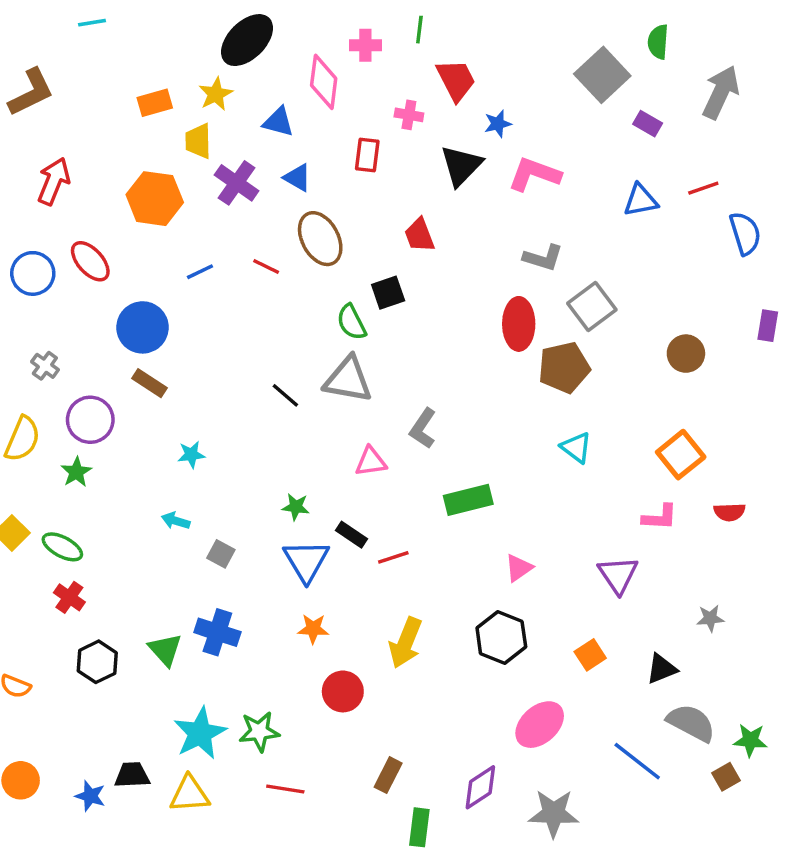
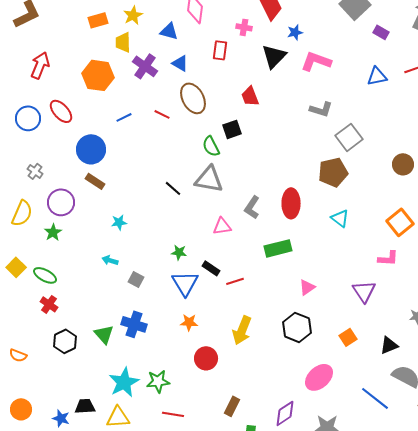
red ellipse: (519, 324) -> (291, 203), moved

